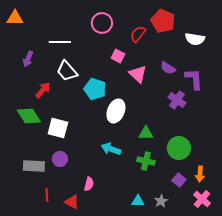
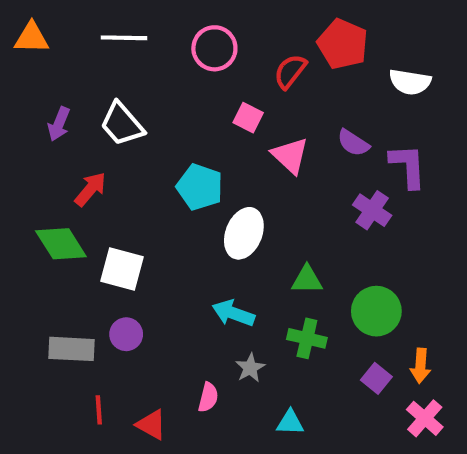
white line: (60, 42) -> (124, 38), moved
white trapezoid: (67, 71) -> (122, 124), moved
pink semicircle: (89, 184) -> (208, 397), moved
gray star: (161, 201) -> (250, 368), moved

